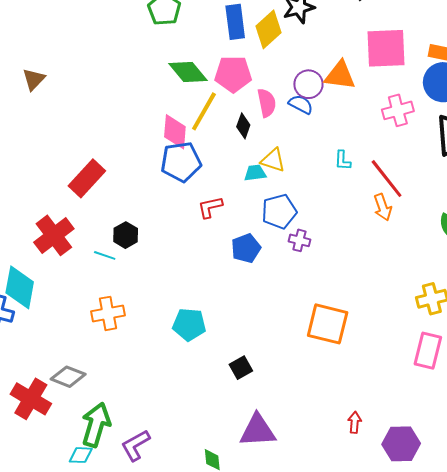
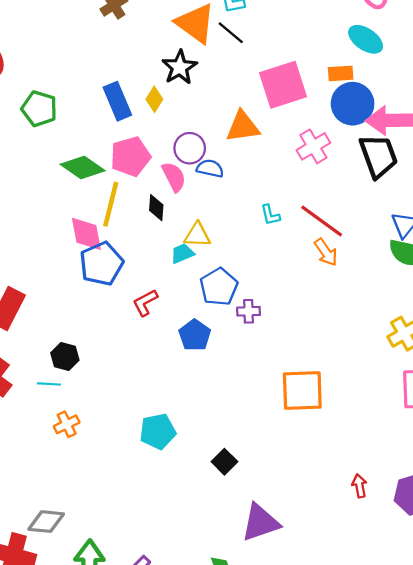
yellow diamond: (268, 29) -> (154, 99), size x0.6
purple circle: (308, 84) -> (190, 148), moved
orange cross: (108, 313) -> (67, 424), moved, size x0.7

